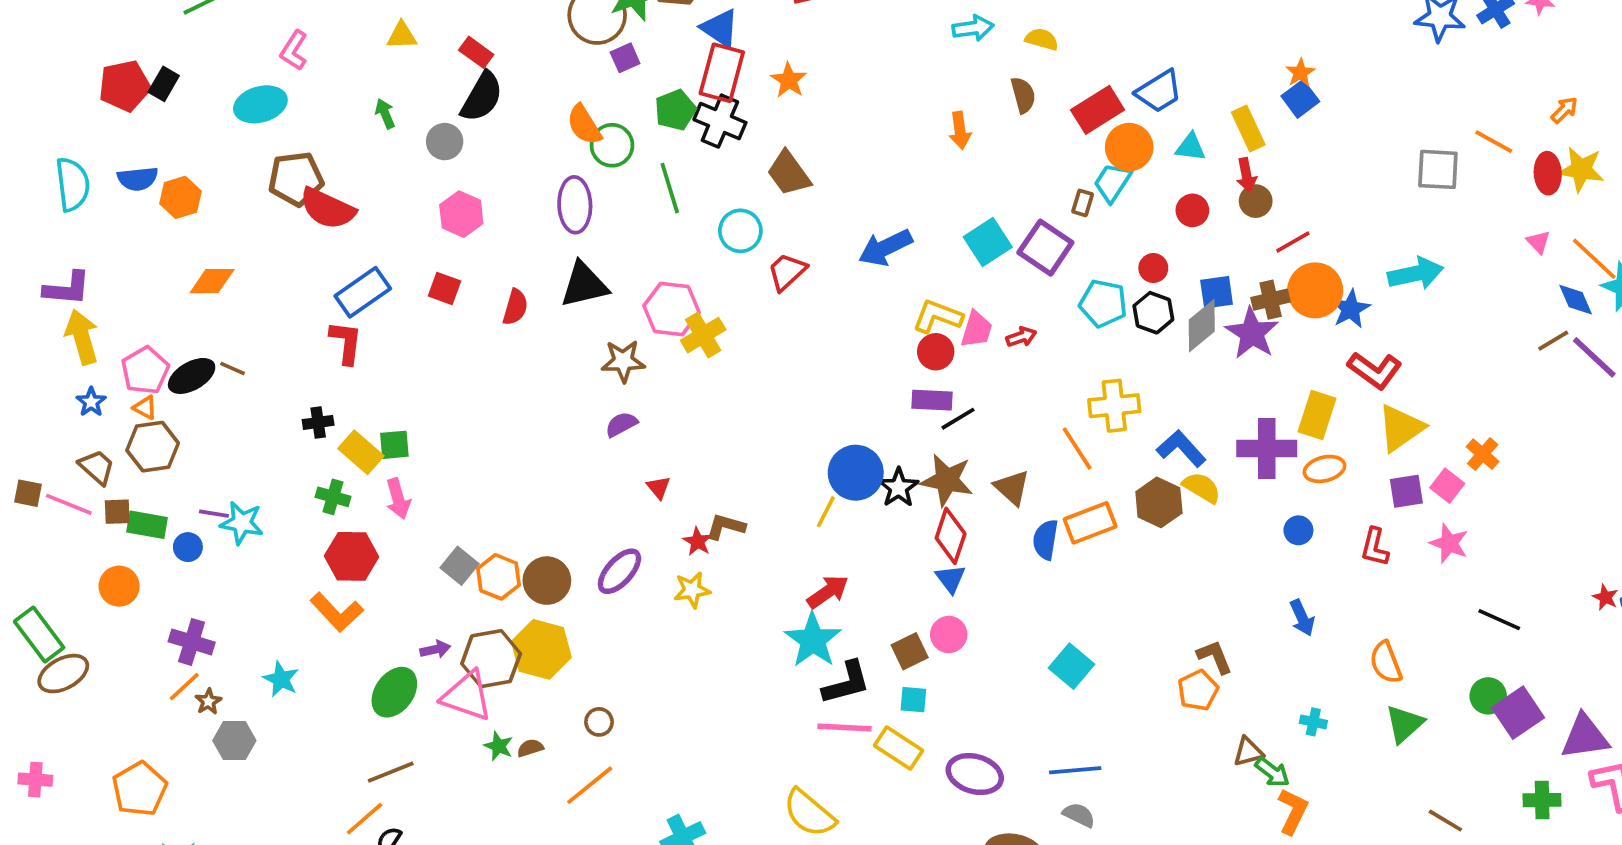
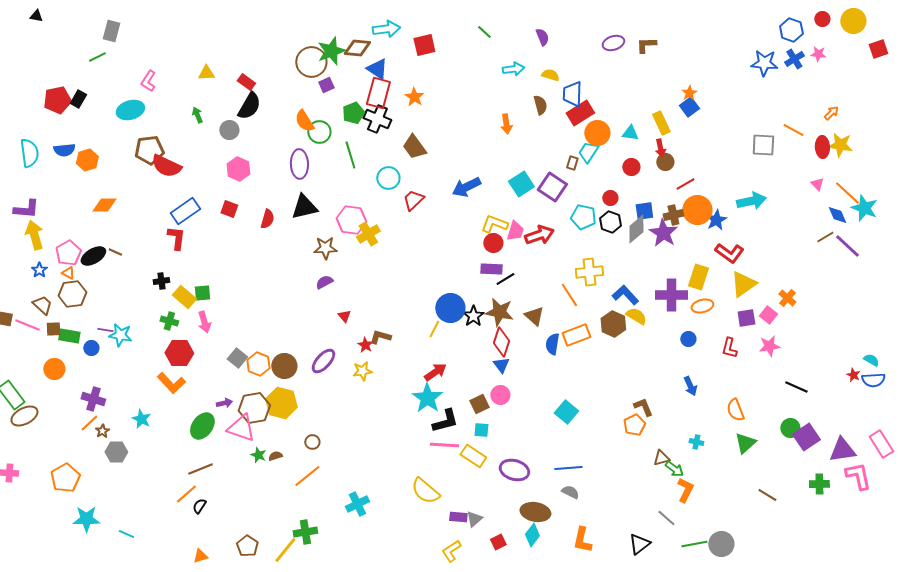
blue trapezoid: (1159, 91) -> (572, 94), moved, turned 124
red arrow: (1021, 337) -> (539, 235), size x1.8
pink star: (1449, 543) -> (769, 346), turned -30

